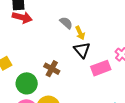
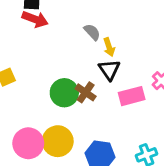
brown cross: (52, 69) -> (86, 92), moved
green circle: (27, 83) -> (64, 93), moved

